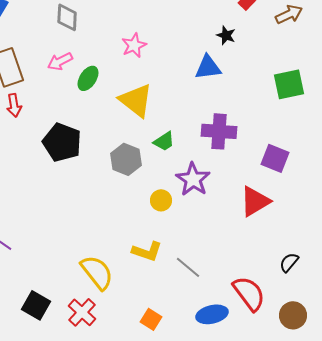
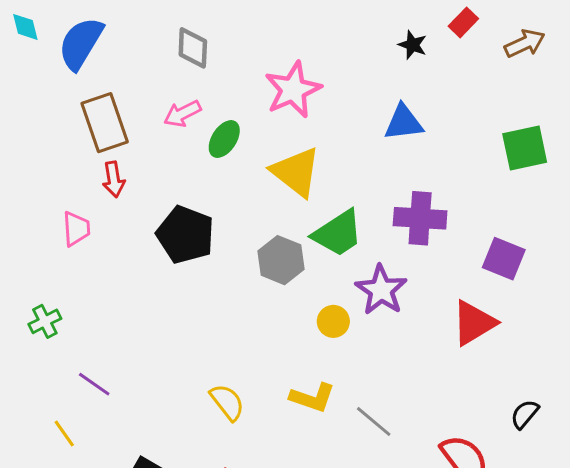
black star: (226, 35) -> (413, 45), moved
pink star: (134, 45) -> (293, 90), size x1.5
green trapezoid: (164, 141) -> (338, 233), size x1.6
yellow semicircle: (97, 272) -> (227, 402), moved, size x0.7

